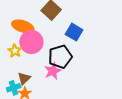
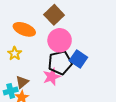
blue square: (74, 32) -> (78, 59), moved
pink circle: (31, 42) -> (60, 40), moved

